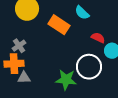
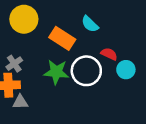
white circle: (89, 67) -> (86, 71), moved
green star: (66, 80) -> (56, 72), moved

